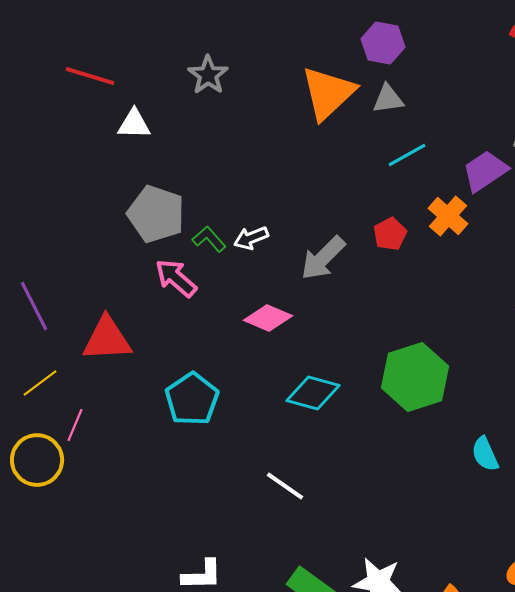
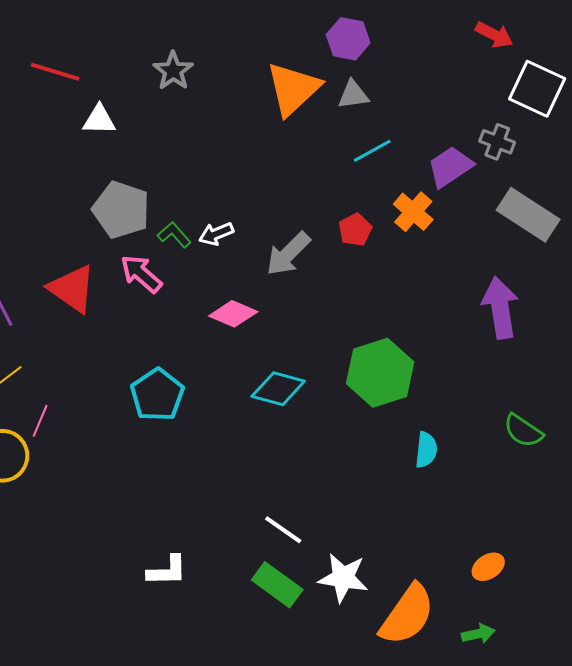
red triangle: (107, 339) -> (72, 289), moved, turned 38
cyan semicircle: (485, 454) -> (426, 450), moved, turned -150
white line: (285, 486) -> (283, 530), moved

